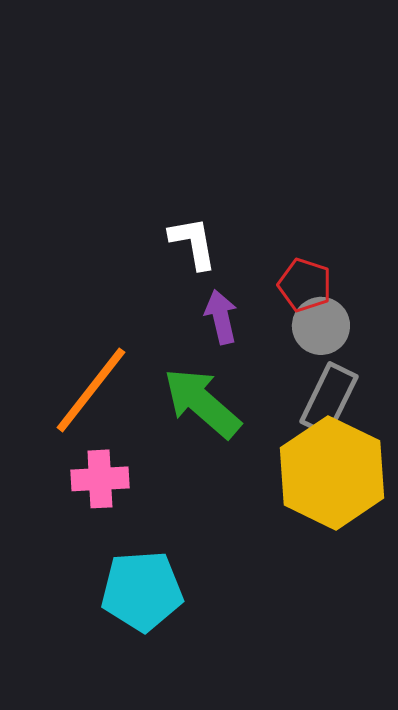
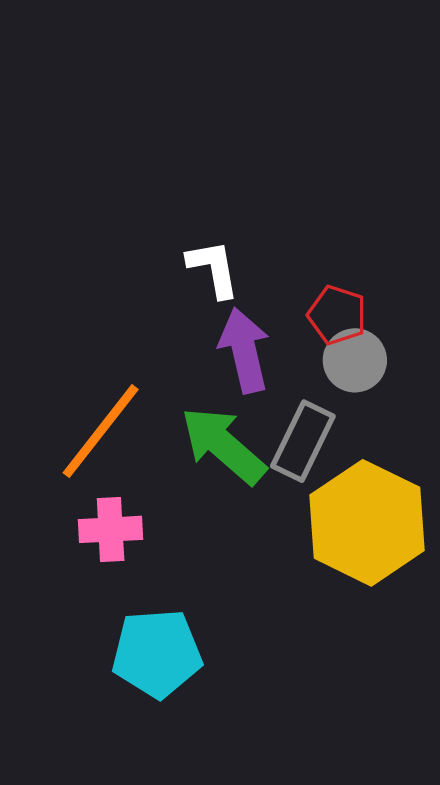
purple arrow: (221, 317) -> (244, 350), size x1.4
gray rectangle: (329, 399) -> (303, 441), moved

